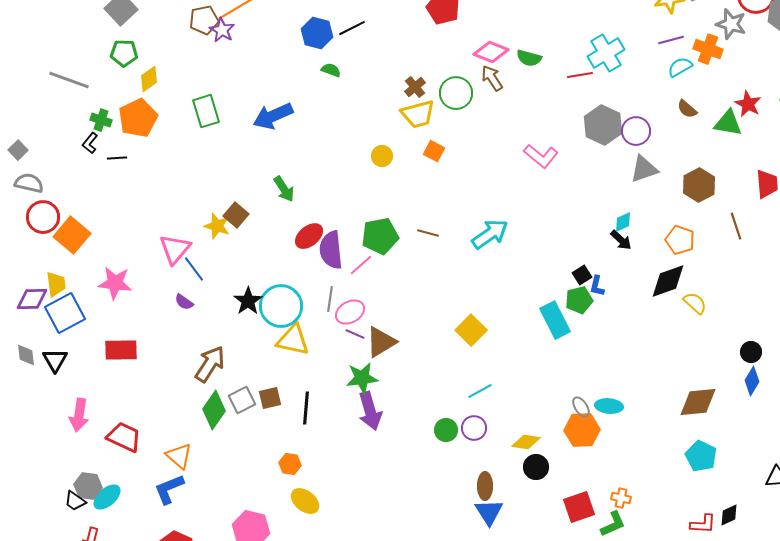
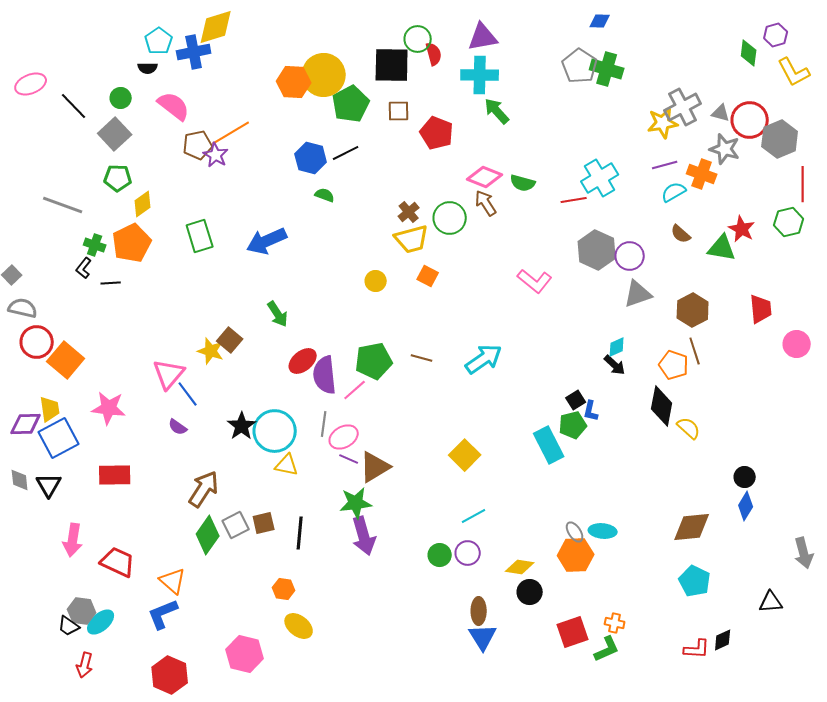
brown line: (736, 226) -> (695, 351), moved
black diamond: (668, 281) -> (662, 406), turned -60
yellow triangle: (293, 340) -> (287, 465), size x0.7

